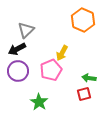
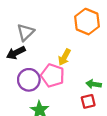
pink pentagon: (51, 70) -> (53, 75), turned -30
purple circle: (18, 71) -> (29, 80), moved

